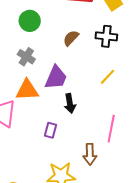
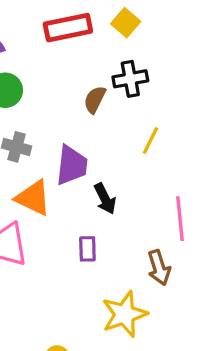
brown semicircle: (71, 38) -> (95, 100), moved
orange triangle: (27, 90) -> (33, 198), turned 45

